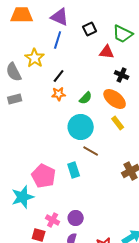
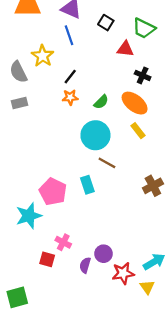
black square: (90, 29) -> (106, 23), turned -32
blue line: (58, 40) -> (69, 35), turned -36
purple circle: (76, 218) -> (104, 254), moved

